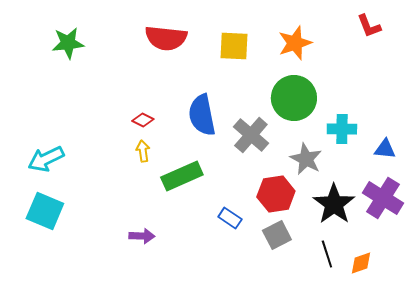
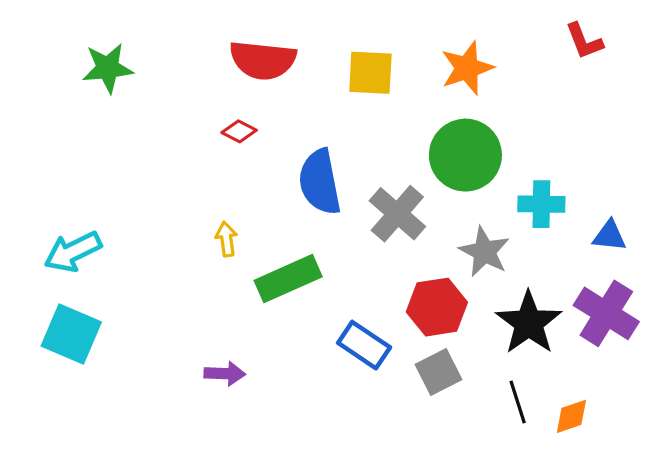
red diamond: (143, 120) -> (239, 131), moved
blue rectangle: (230, 218) -> (364, 345), size x1.4

